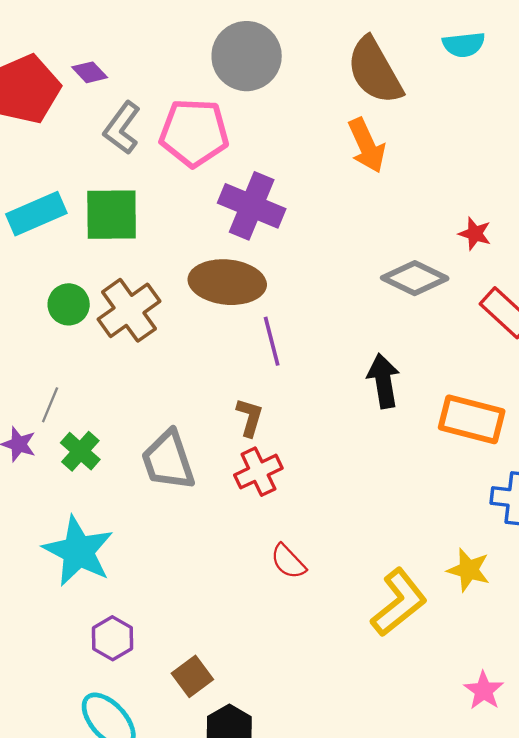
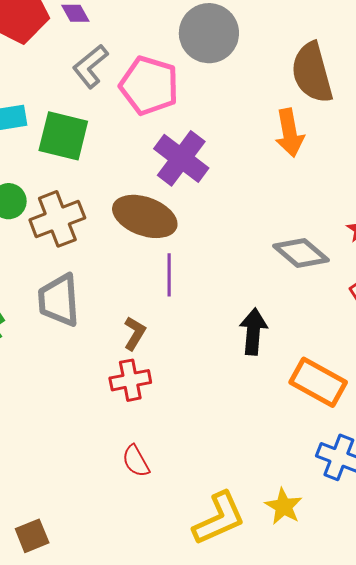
gray trapezoid: (168, 460) -> (59, 300), moved

